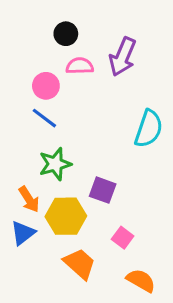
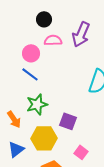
orange arrow: (29, 199) -> (14, 119), moved

